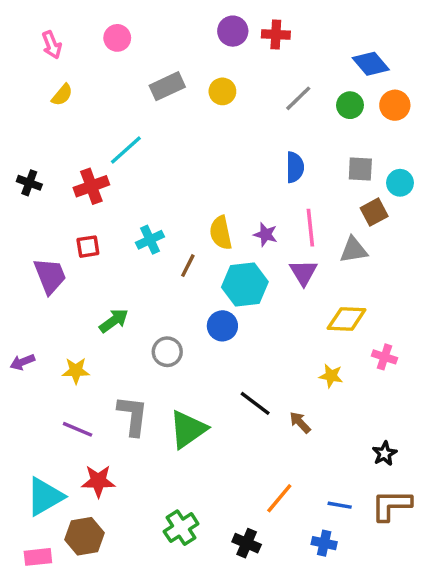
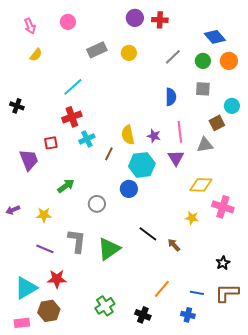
gray square: (360, 169) -> (203, 89), moved
red cross: (91, 186) -> (72, 117), moved
pink cross: (384, 357) -> (223, 207), size x1.5

